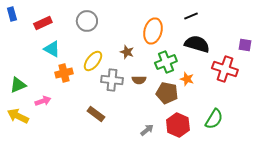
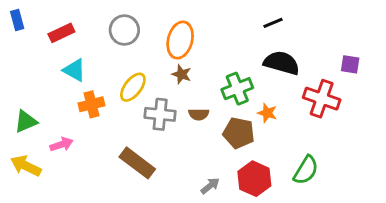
orange ellipse: (153, 31) -> (180, 40), moved
brown rectangle: (96, 114) -> (137, 163), size x1.4

